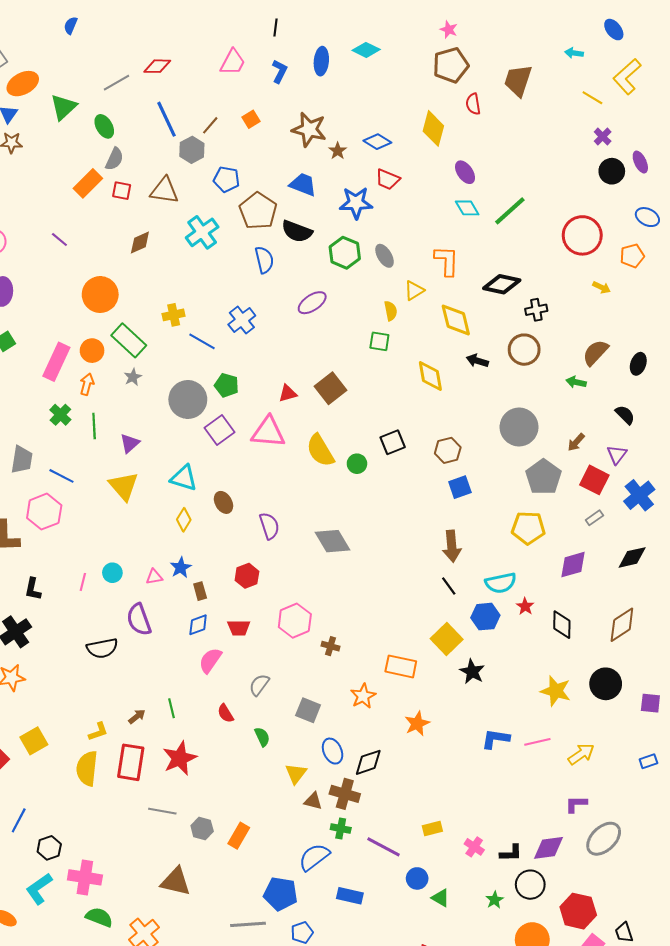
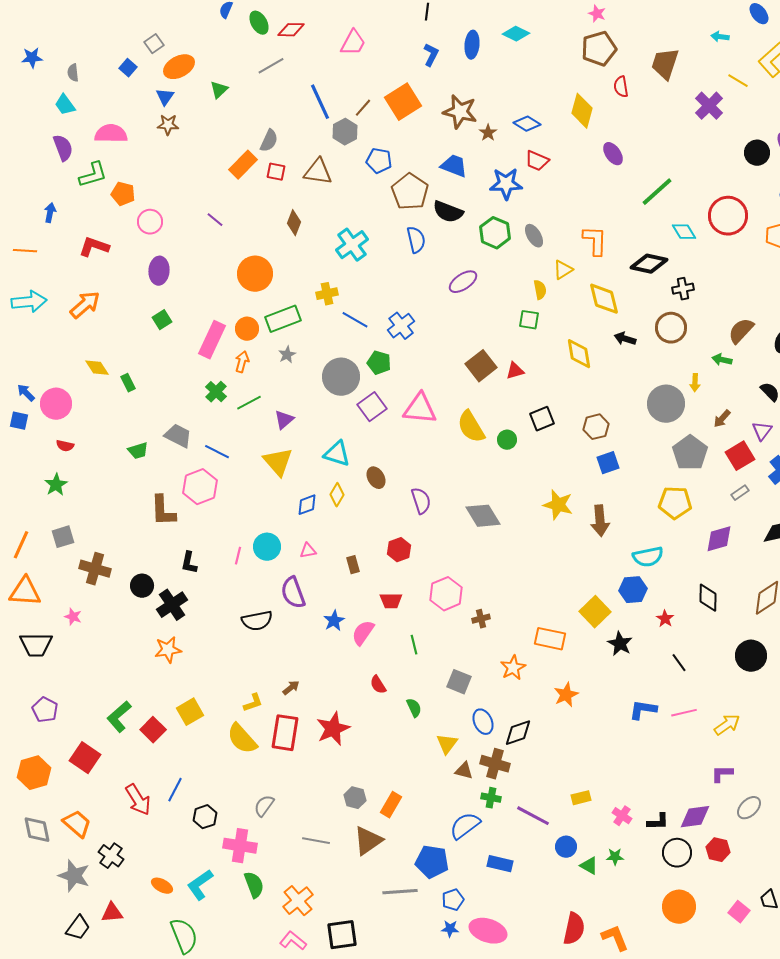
pink trapezoid: (233, 62) -> (353, 43), moved
red diamond: (157, 66) -> (291, 30), moved
green triangle: (63, 107) -> (219, 90), size x0.7
orange square: (251, 119) -> (403, 102), size x2.0
green ellipse: (104, 126) -> (259, 23), moved
purple cross: (603, 137) -> (709, 106), moved, size x1.6
cyan diamond: (467, 208) -> (684, 232), moved
cyan cross: (202, 232) -> (352, 245), moved
brown diamond: (140, 243) -> (294, 223), turned -45
yellow arrow: (602, 287) -> (695, 383), moved, turned 66
blue cross: (242, 320) -> (401, 326), moved
green rectangle: (129, 340) -> (283, 319), turned -64
red triangle: (288, 393) -> (515, 371), moved
green line: (94, 426) -> (249, 403), turned 65
gray trapezoid: (22, 460) -> (178, 436), turned -72
red square: (594, 480) -> (740, 456), turned 32
blue star: (181, 568) -> (334, 621), moved
cyan circle: (112, 573) -> (267, 547), size x1.4
black line: (449, 586) -> (679, 663), moved
red star: (525, 606) -> (665, 619), moved
blue diamond: (198, 625) -> (307, 505), moved
brown cross: (330, 646) -> (481, 619), turned -30
gray semicircle: (259, 685) -> (264, 806), moved
yellow star: (556, 691) -> (558, 505), moved
green line: (172, 708) -> (414, 645), moved
yellow semicircle: (87, 768) -> (242, 739), turned -48
gray line: (162, 811) -> (316, 841), moved
gray ellipse: (604, 839) -> (749, 808), size x0.7
brown triangle: (176, 882) -> (368, 841), moved, turned -48
cyan L-shape: (39, 889) -> (200, 885), moved
green star: (495, 900) -> (615, 857), moved, turned 30
red hexagon: (578, 911) -> (718, 850), moved, size x0.7
green semicircle: (99, 917) -> (254, 885), turned 48

